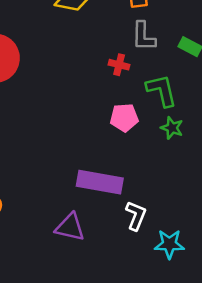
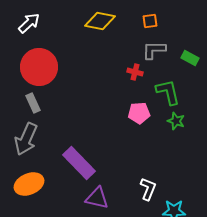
gray L-shape: (144, 36) -> (154, 50), turned 90
purple rectangle: (100, 182) -> (79, 163), moved, turned 36

